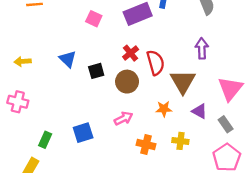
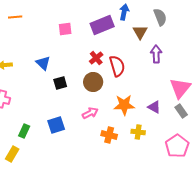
pink square: (94, 19) -> (65, 29), turned -32
black square: (96, 71) -> (60, 83), moved
brown triangle: (183, 82) -> (140, 32), moved, size x0.7
orange star: (164, 109) -> (124, 105), size x1.5
gray rectangle: (226, 124) -> (181, 111), moved

